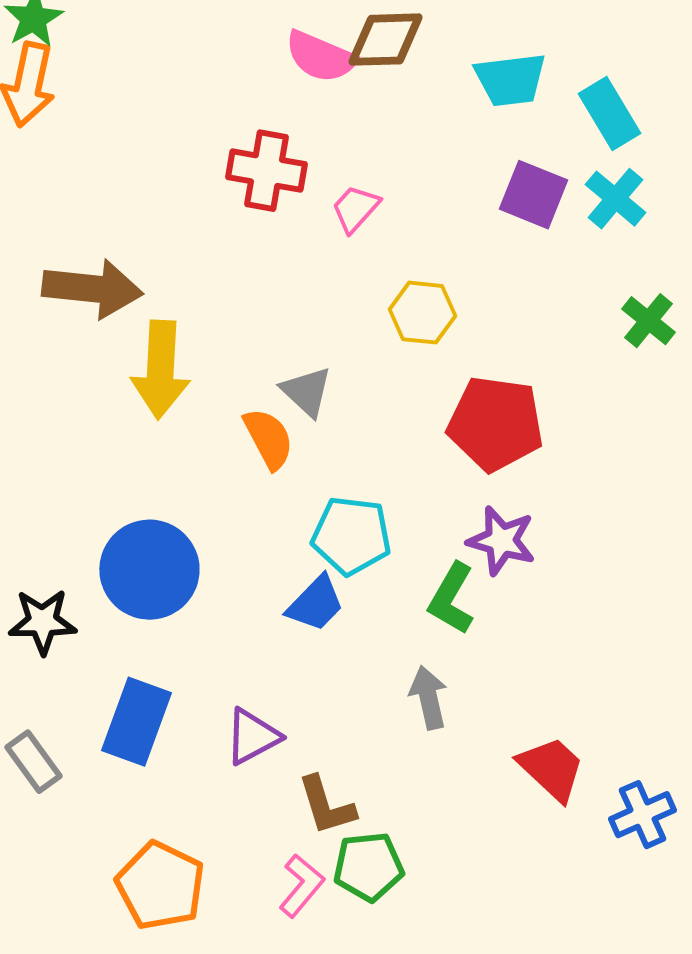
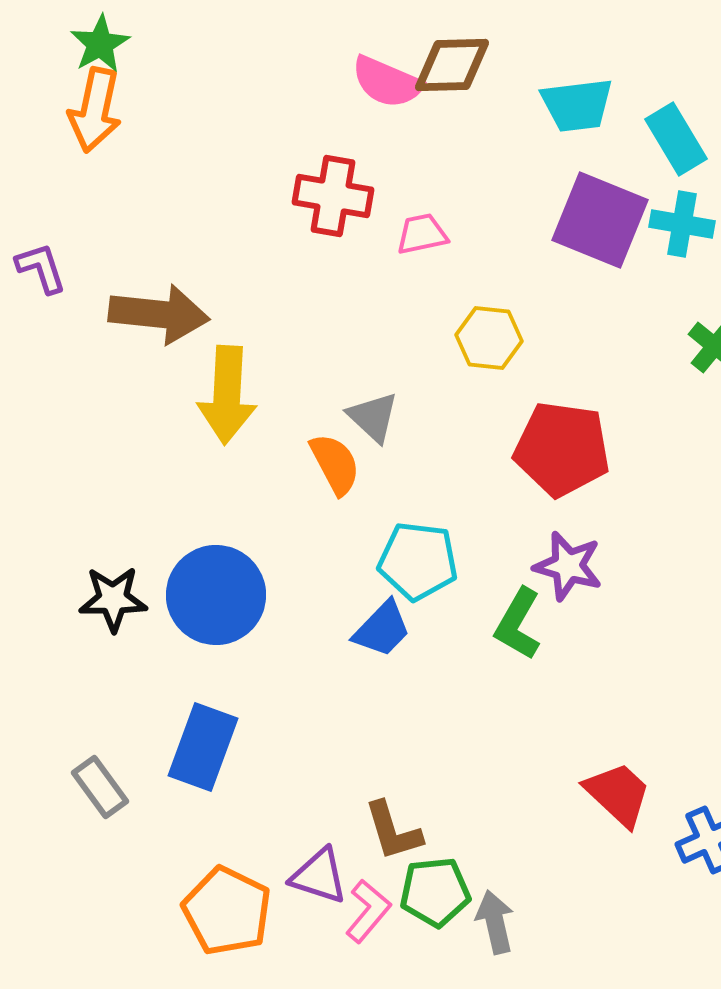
purple square: (533, 195) -> (600, 220), size x1.4
cyan cross: (615, 199) -> (682, 224), turned -30
pink trapezoid: (355, 209) -> (422, 234), turned 36
black star: (42, 622) -> (113, 599), moved
gray arrow: (428, 698) -> (495, 922), moved
purple triangle: (252, 737) -> (319, 876), moved, turned 46

